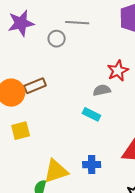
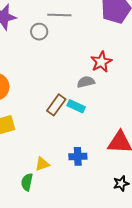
brown rectangle: (35, 86) -> (56, 105), moved, turned -30
yellow triangle: (56, 171) -> (42, 164), size x0.6

